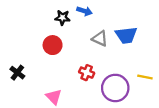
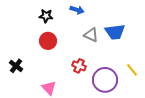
black star: (62, 18) -> (46, 16), moved
yellow line: (145, 77) -> (132, 70), turned 40

